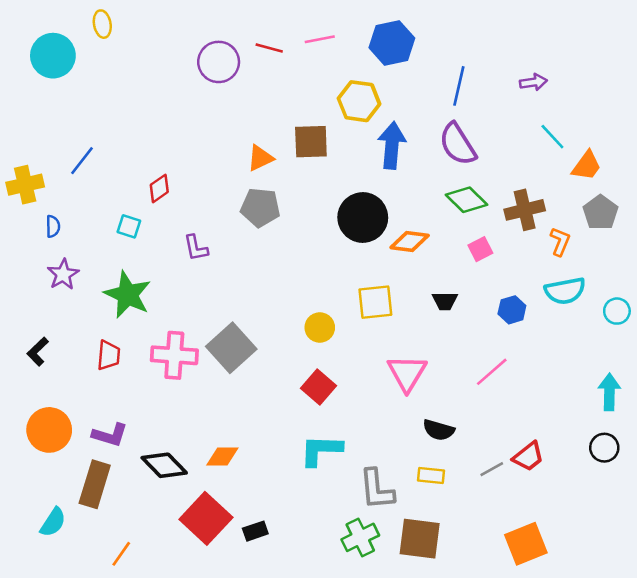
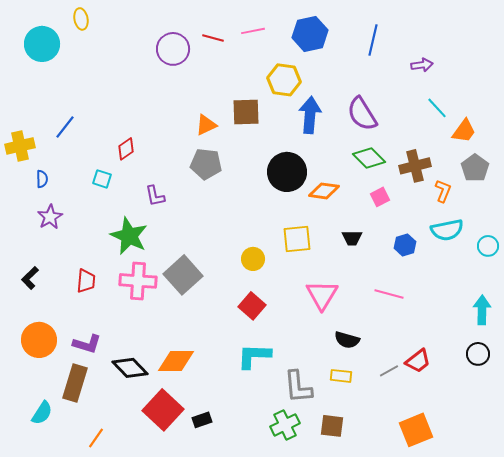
blue line: (459, 86) -> (373, 40), moved
green star: (128, 295) -> (129, 236), moved
pink line: (492, 372) -> (389, 294), turned 56
orange diamond: (222, 456) -> (176, 361), size x1.4
brown square: (420, 539) -> (332, 426), size x0.7

